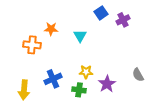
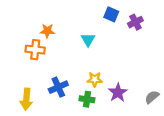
blue square: (101, 13) -> (111, 14), turned -32
orange star: (51, 29) -> (47, 31), moved
gray semicircle: (138, 75) -> (152, 97), moved, turned 80

